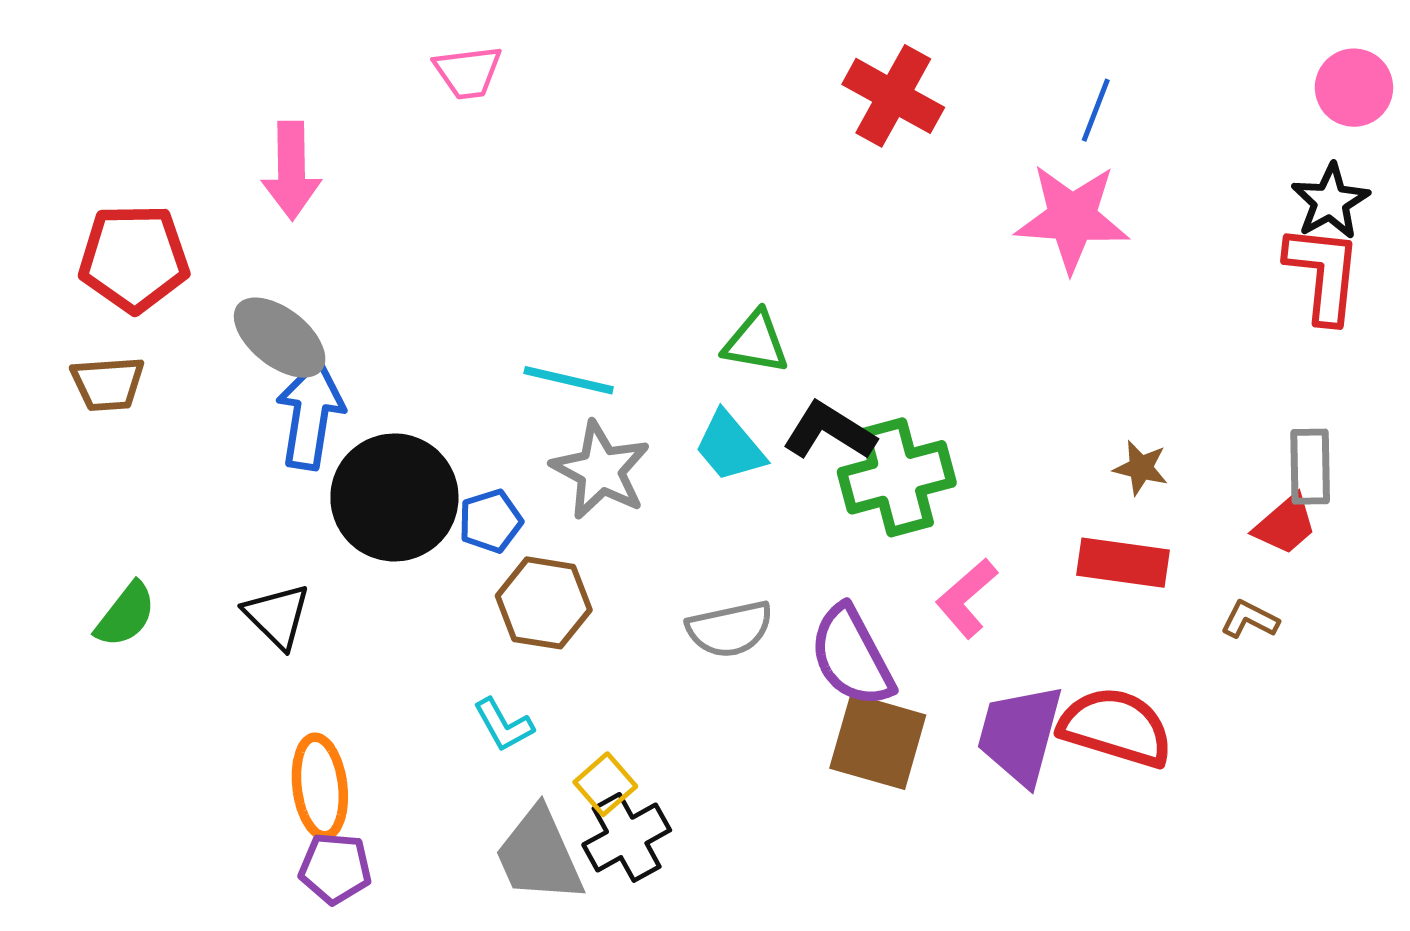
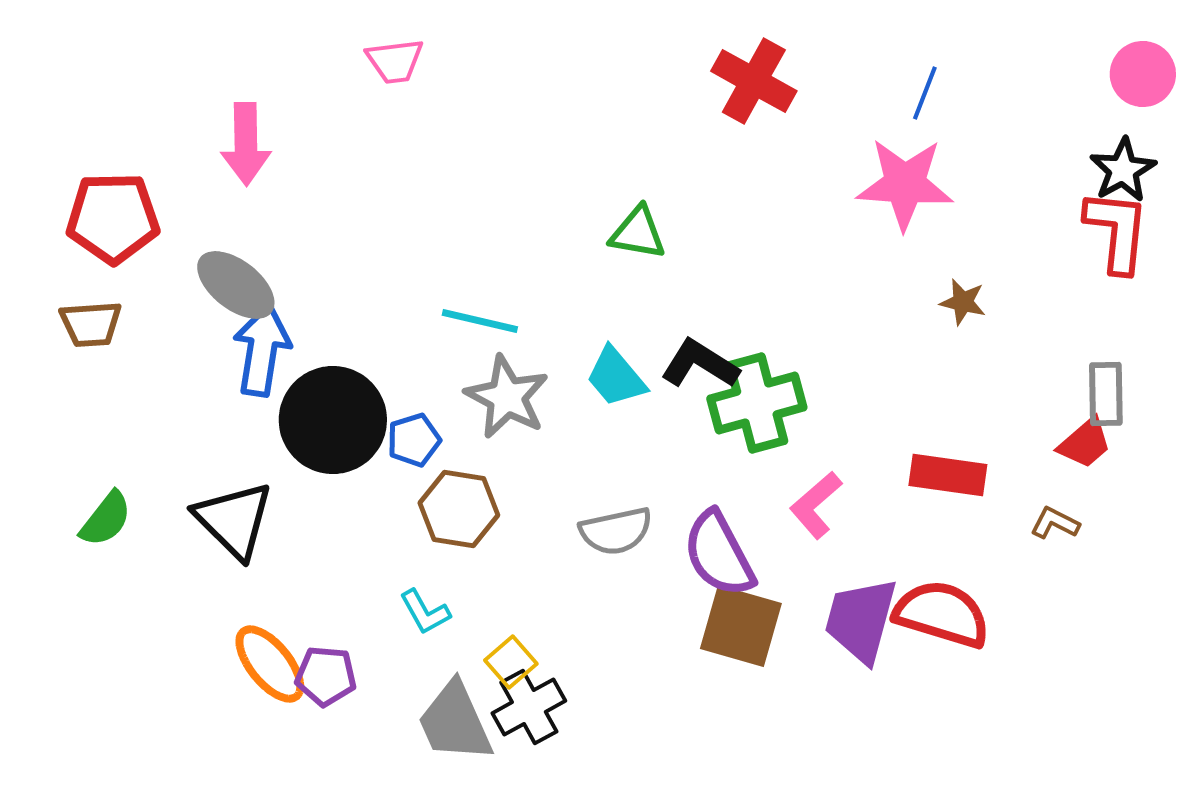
green triangle: (756, 342) -> (638, 233), moved
brown star: (1141, 468) -> (963, 302), moved
black triangle: (277, 616) -> (234, 520), size x1.4
orange ellipse: (320, 787) -> (270, 664), turned -32
purple pentagon: (335, 868) -> (326, 676), moved

